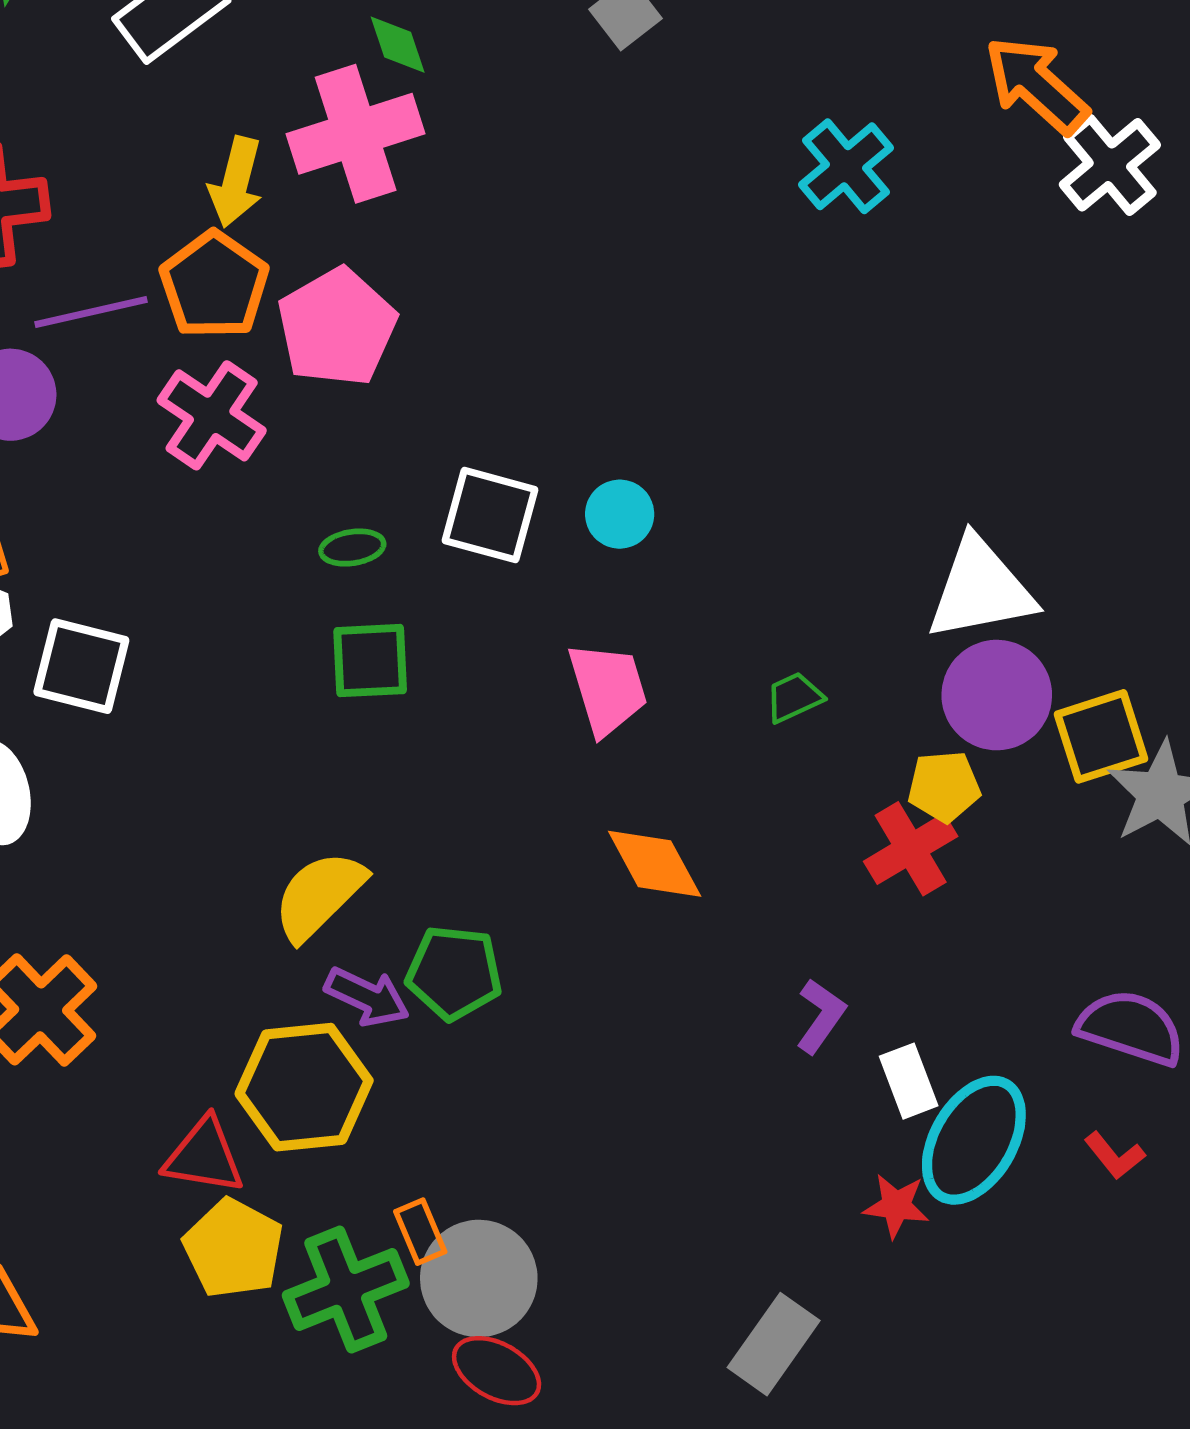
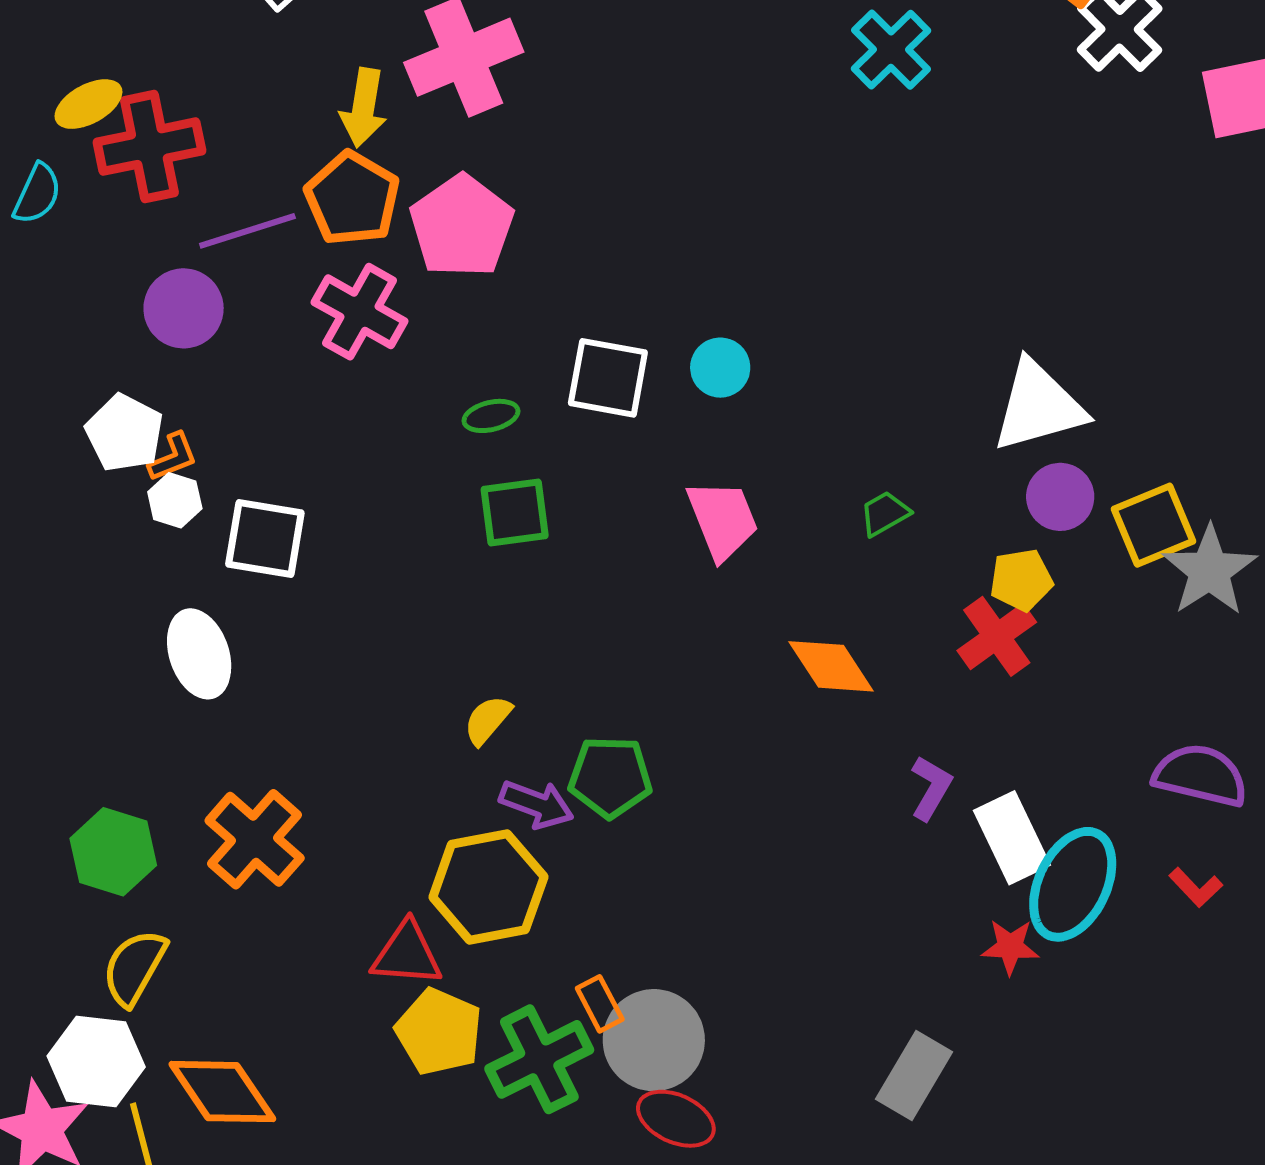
purple circle: (997, 695) -> (1060, 497), size x0.7
orange diamond: (655, 864) -> (831, 666), moved
yellow semicircle: (319, 896) -> (488, 720), size x0.6
white rectangle: (909, 1081) -> (1012, 838), size x1.4

